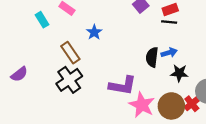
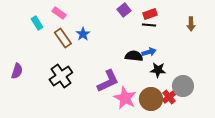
brown rectangle: (70, 53) -> (63, 38), moved
black semicircle: (152, 57) -> (134, 56), turned 90
purple semicircle: (19, 74) -> (17, 71), turned -35
purple L-shape: (123, 86) -> (108, 81), turned -35

